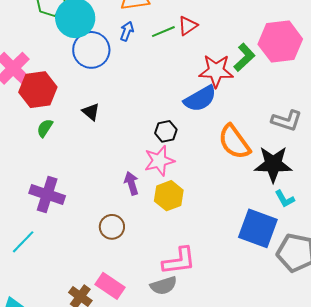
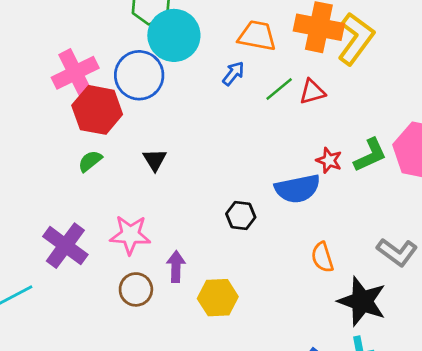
green line: (163, 32) -> (279, 89), turned -35
blue circle: (91, 50) -> (139, 75), moved
red star: (216, 71) -> (329, 160), size x0.6
orange semicircle: (234, 142) -> (322, 257), size x0.6
pink star: (159, 161) -> (130, 235), moved
brown circle: (112, 227) -> (136, 289), moved

